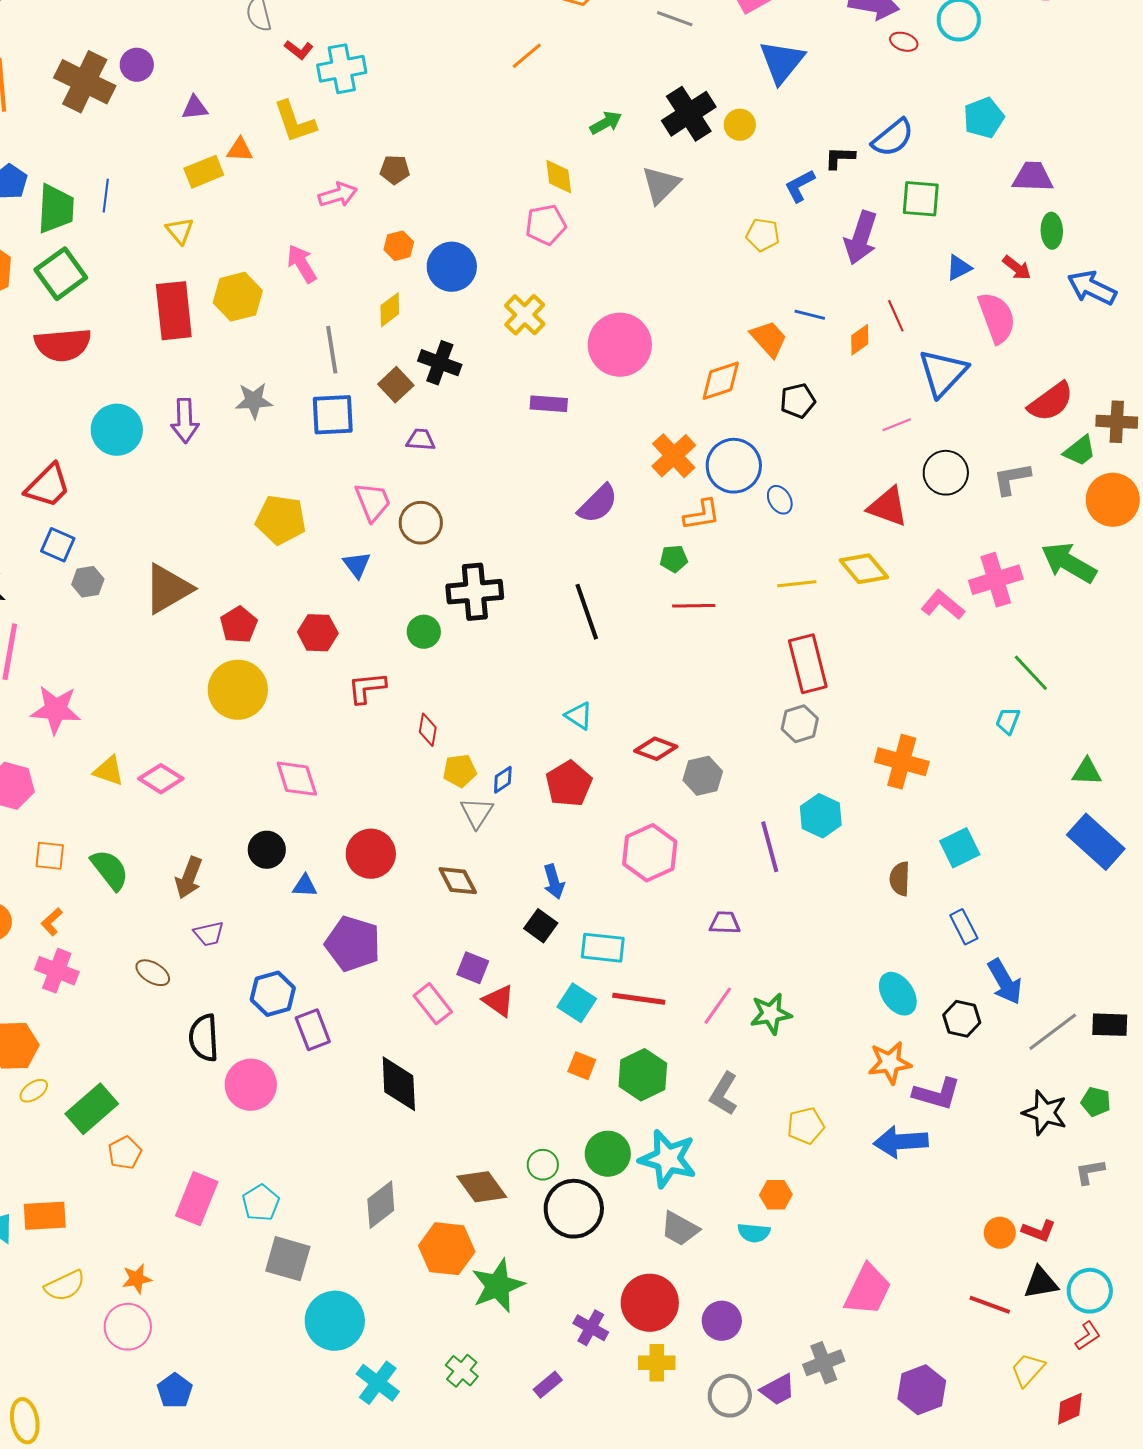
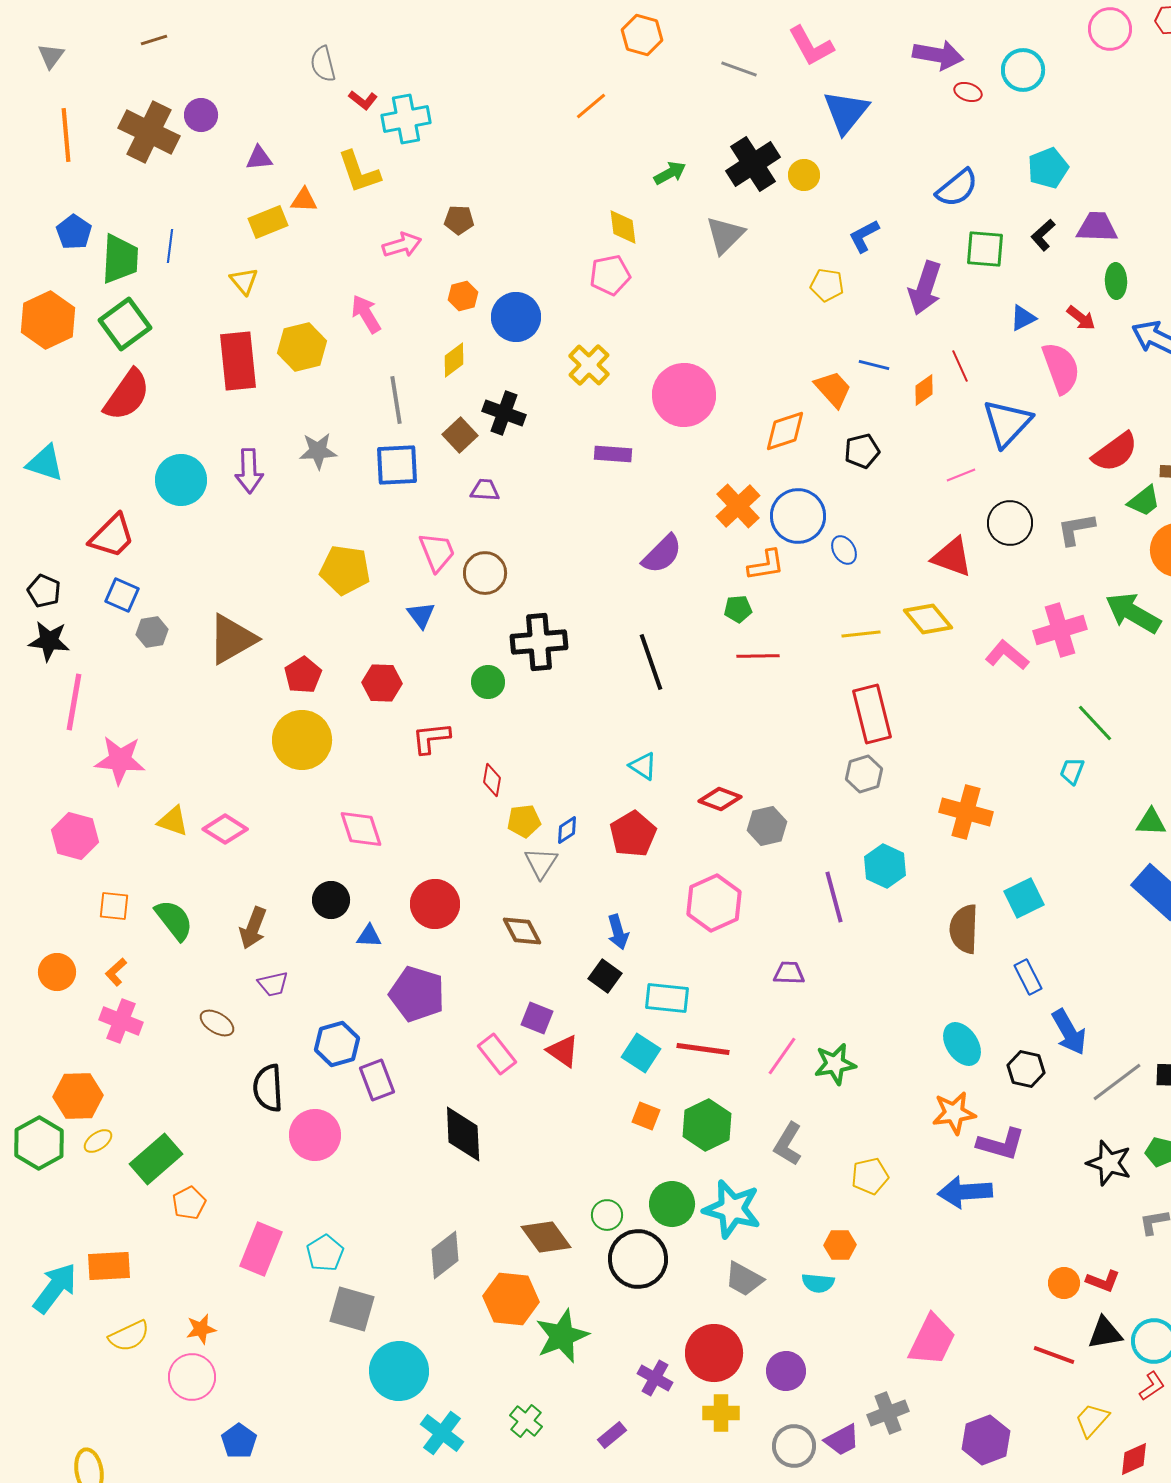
black L-shape: (840, 158) -> (1043, 235), moved, turned -44
red semicircle: (63, 345) -> (127, 395), turned -50
brown semicircle: (900, 879) -> (964, 929), size x1.4

